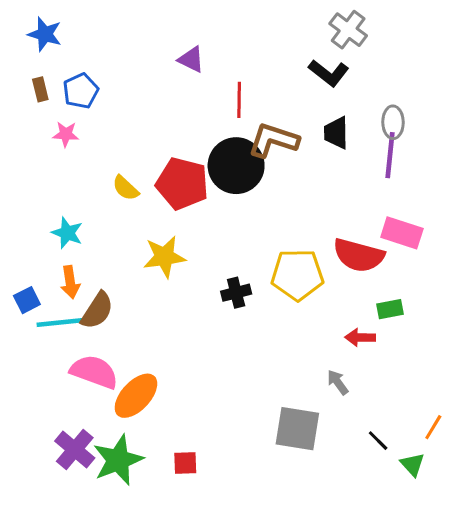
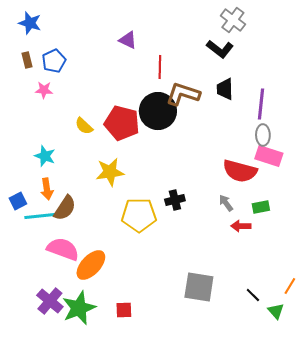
gray ellipse: (393, 122) -> (263, 135), moved
yellow pentagon: (297, 275) -> (139, 215), moved
black cross: (236, 293) -> (175, 200), moved
gray arrow: (338, 382) -> (226, 203), moved

